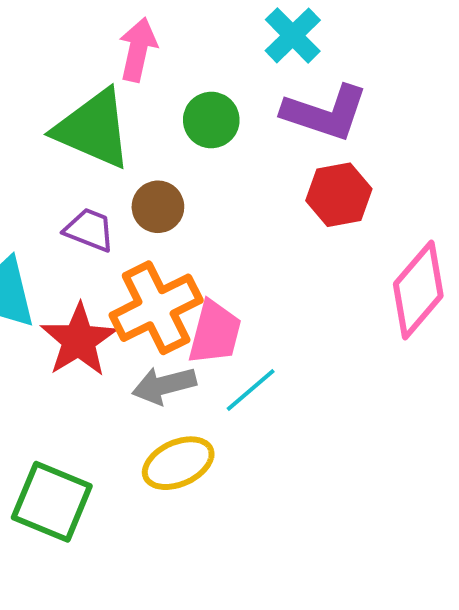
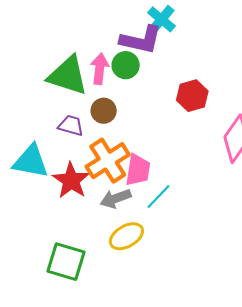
pink arrow: (138, 50) -> (100, 69), moved
purple L-shape: (325, 113) -> (141, 40), moved

